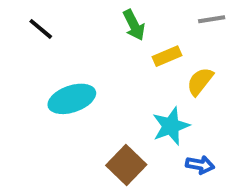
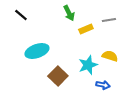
gray line: (212, 19) -> (109, 20), moved
yellow semicircle: (200, 81) -> (110, 56), moved, turned 70
brown square: (126, 165) -> (58, 76), moved

